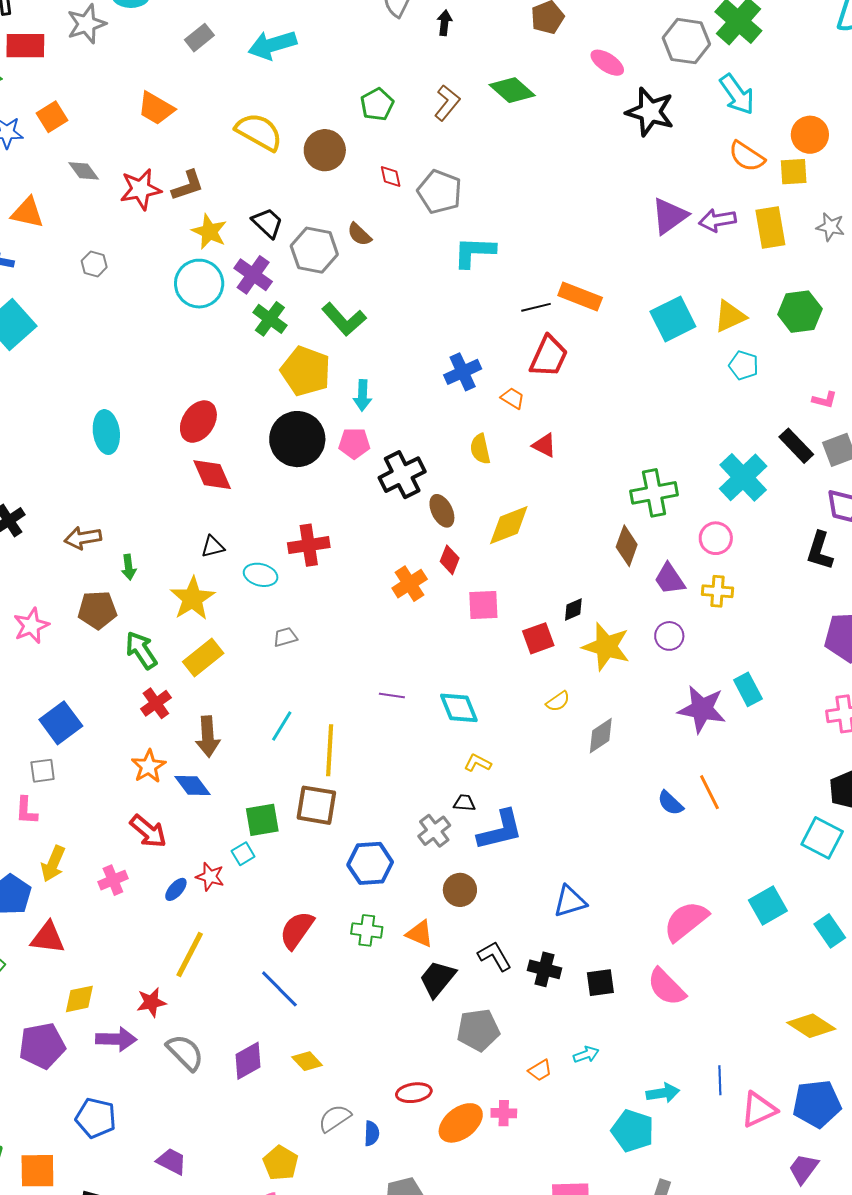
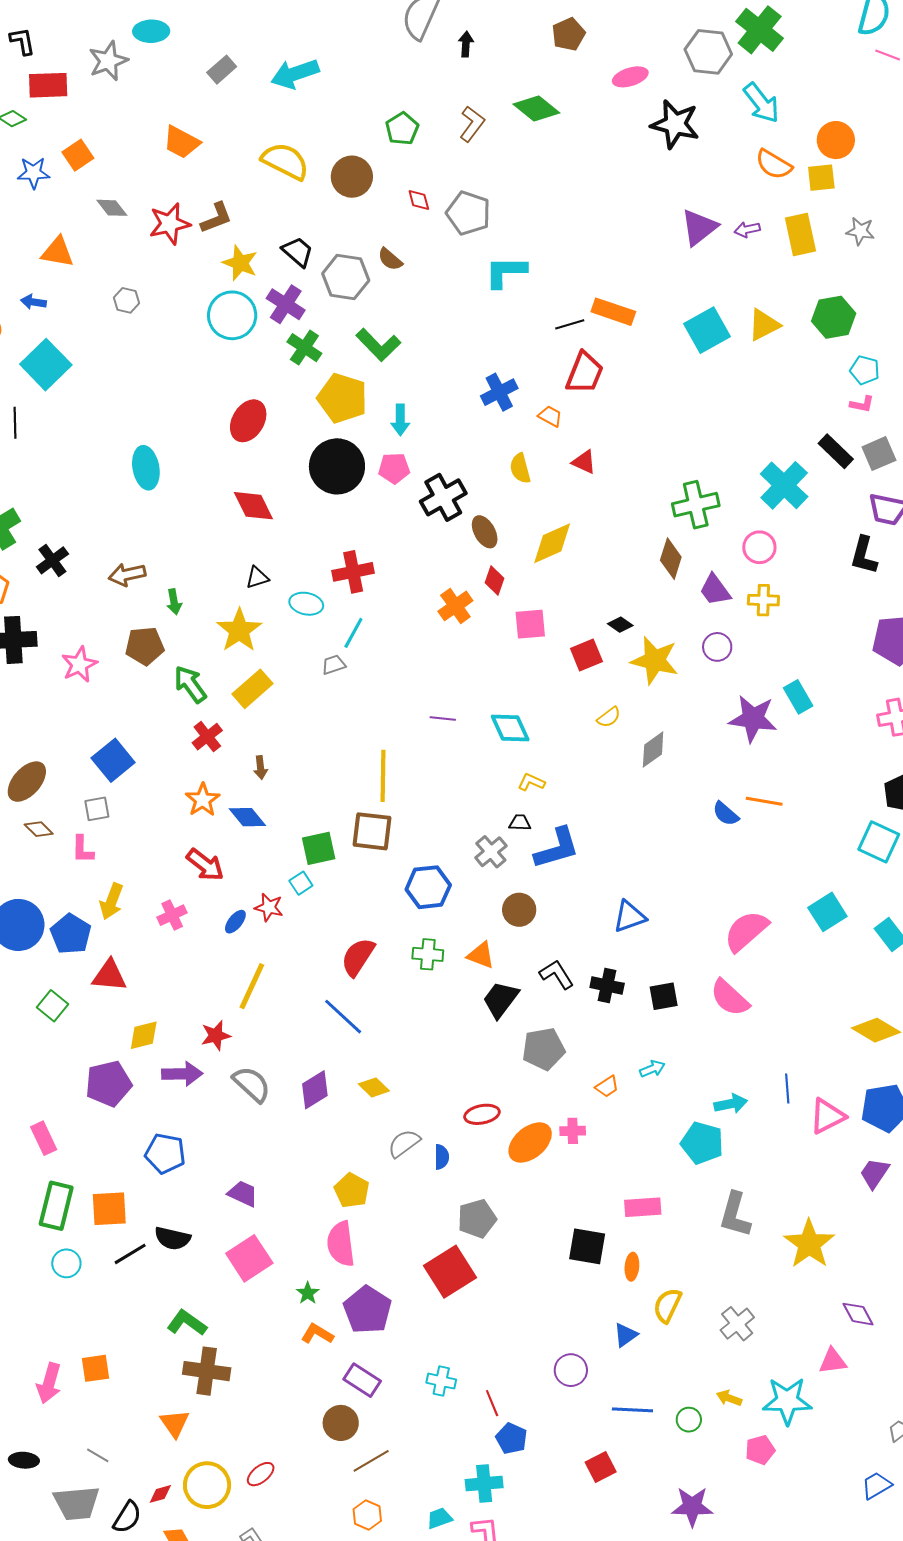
pink ellipse: (607, 63) -> (630, 77), turned -48
purple arrow: (717, 220) -> (747, 229), size x0.7
cyan pentagon: (744, 365) -> (865, 370), moved
red ellipse: (198, 422) -> (248, 421), moved
black diamond: (573, 609) -> (620, 625), turned 60
cyan line: (282, 726) -> (353, 633), moved
brown arrow: (208, 737) -> (260, 768), size x0.6
orange line: (709, 792) -> (764, 801), turned -51

